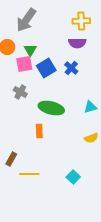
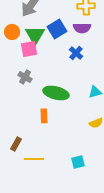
green triangle: (30, 50) -> (35, 35), size x1.5
blue square: (46, 68) -> (57, 29), moved
cyan square: (73, 177) -> (78, 162), turned 32

